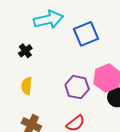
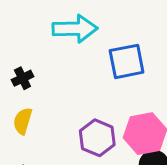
black cross: (25, 51) -> (22, 78), moved

